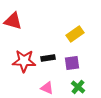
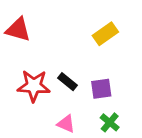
yellow rectangle: (75, 34) -> (105, 34), moved
black rectangle: (48, 58) -> (67, 82), turned 48

